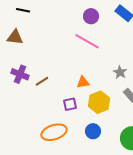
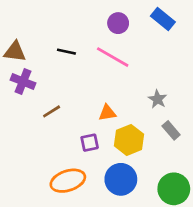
black line: (23, 10) -> (66, 52), moved
purple cross: (20, 74) -> (23, 82), moved
blue circle: (93, 131) -> (121, 179), size x1.5

